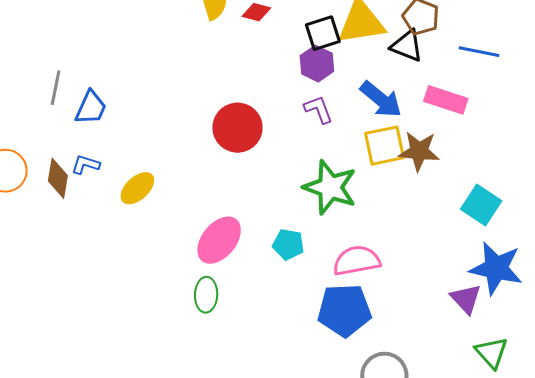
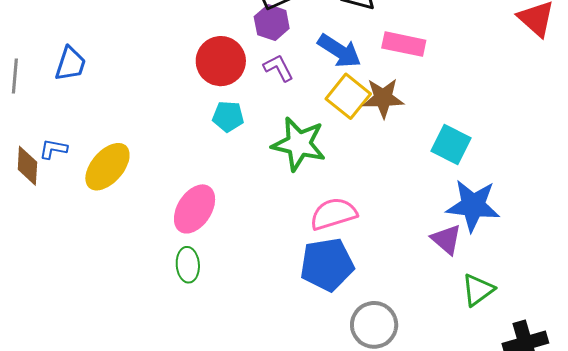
blue trapezoid: (91, 108) -> (70, 64), moved
red circle: (237, 128) -> (221, 61), moved
yellow square: (385, 146) -> (348, 96), turned -33
yellow ellipse: (137, 188) -> (107, 167), size x1.4
cyan pentagon: (288, 244) -> (228, 117), moved
green triangle: (491, 353) -> (478, 290), turned 42

